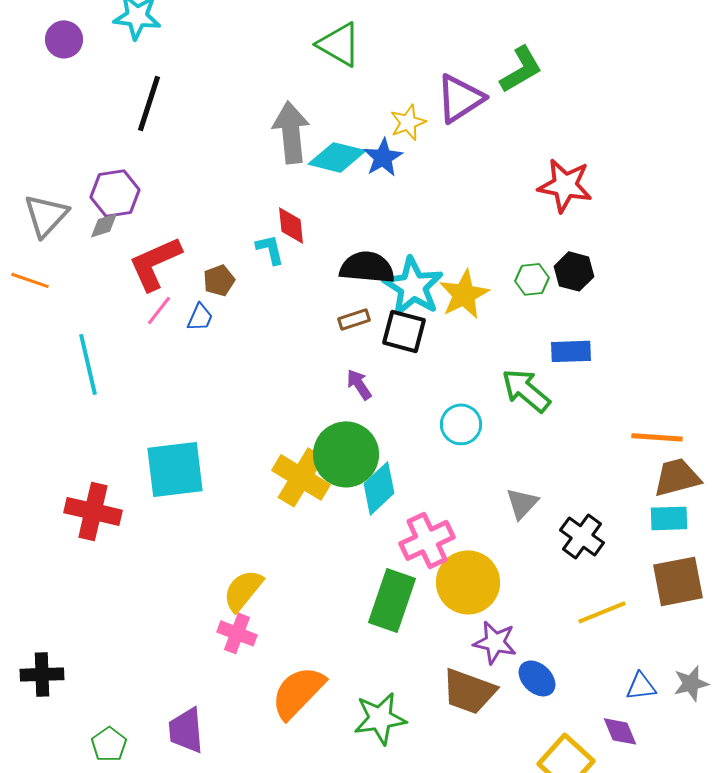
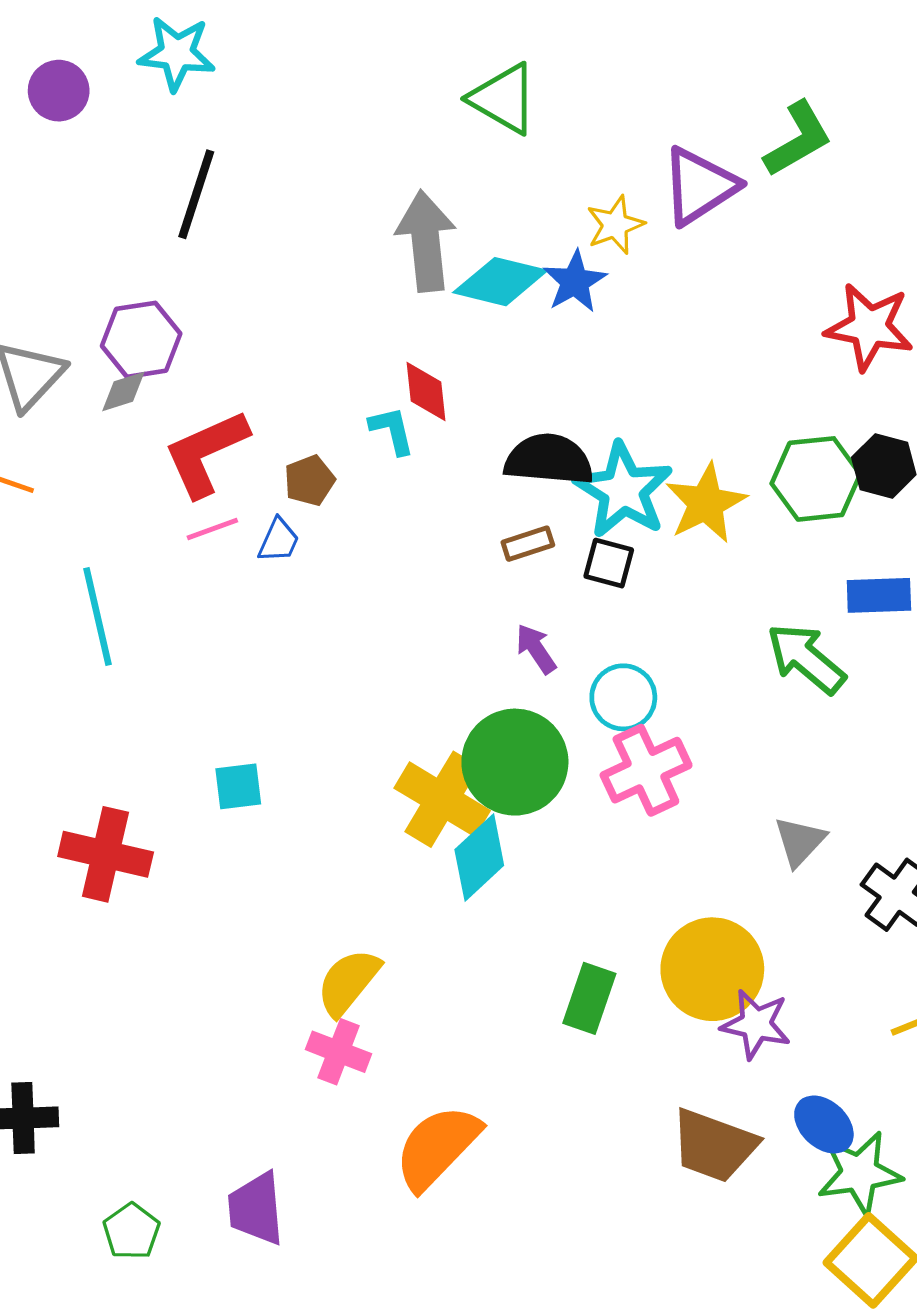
green hexagon: (532, 279) -> (816, 479), size x1.6
pink line: (159, 310) -> (212, 529), turned 32
black square: (404, 331) -> (609, 563), size x0.7
cyan circle: (461, 424) -> (623, 697), moved
cyan square: (175, 469) -> (238, 786), size x0.5
cyan diamond: (379, 488) -> (479, 858), moved
pink cross: (427, 540) -> (646, 770), moved
green rectangle: (392, 600) -> (589, 998), size x0.7
purple star: (495, 642) -> (756, 1024), moved
green star: (380, 718) -> (860, 1173), moved

